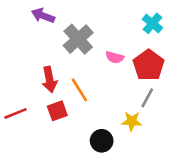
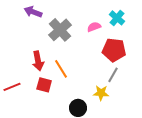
pink semicircle: (115, 57) -> (94, 27), moved, turned 144
red pentagon: (149, 65) -> (114, 50), turned -30
red square: (57, 111) -> (44, 85), turned 35

